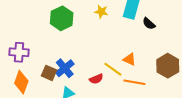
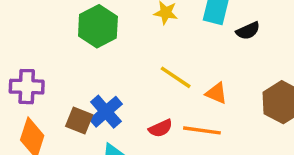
black semicircle: (149, 24) -> (248, 31), turned -64
yellow line: (113, 69) -> (176, 77), moved
orange line: (134, 82) -> (202, 130), moved

